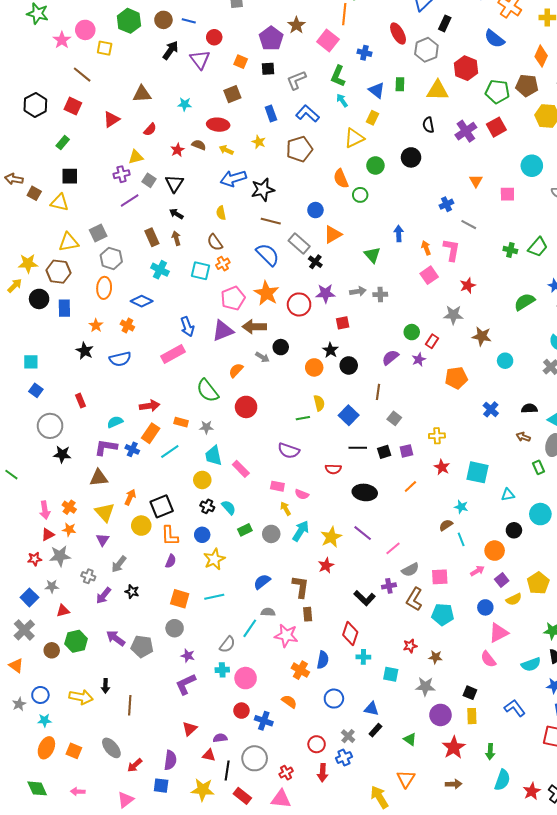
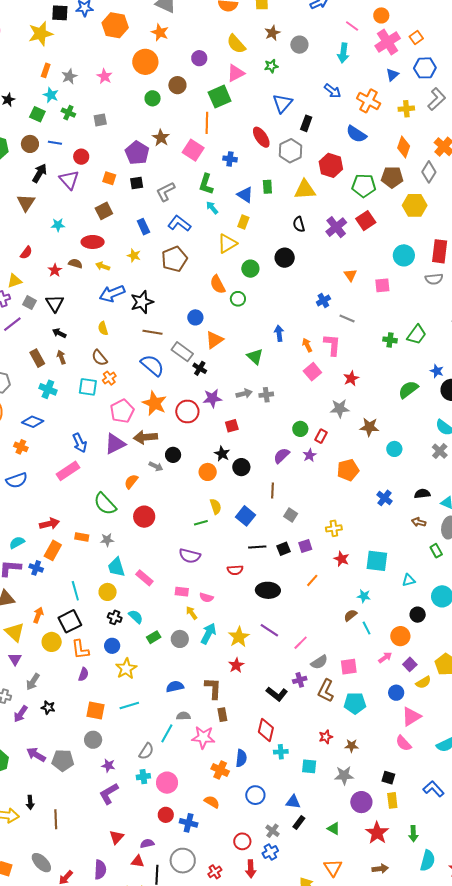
brown triangle: (142, 94) -> (26, 203), moved, turned -48
cyan line: (170, 451) -> (75, 591), moved, turned -66
blue semicircle: (262, 582) -> (175, 687), turned 30

